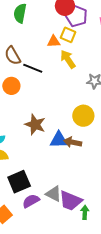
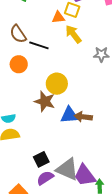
yellow circle: (83, 116) -> (57, 84), moved
black square: (19, 182) -> (41, 159), moved, size x0.7
gray triangle: (53, 194) -> (67, 169), size x1.4
purple trapezoid: (71, 201) -> (85, 175), turned 35

